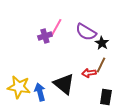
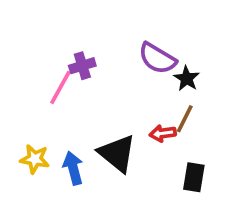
pink line: (56, 28) -> (60, 88), moved
yellow star: (19, 87) -> (35, 159), size x0.7

